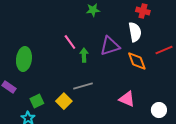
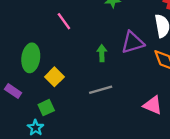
pink line: (70, 42) -> (64, 21), moved
yellow square: (64, 101) -> (54, 77), moved

